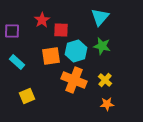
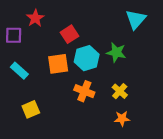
cyan triangle: (100, 17) -> (136, 19), moved
red star: (42, 20) -> (35, 18), moved
red square: (61, 30) -> (70, 34), turned -35
orange cross: (74, 80) -> (84, 91), size x0.7

